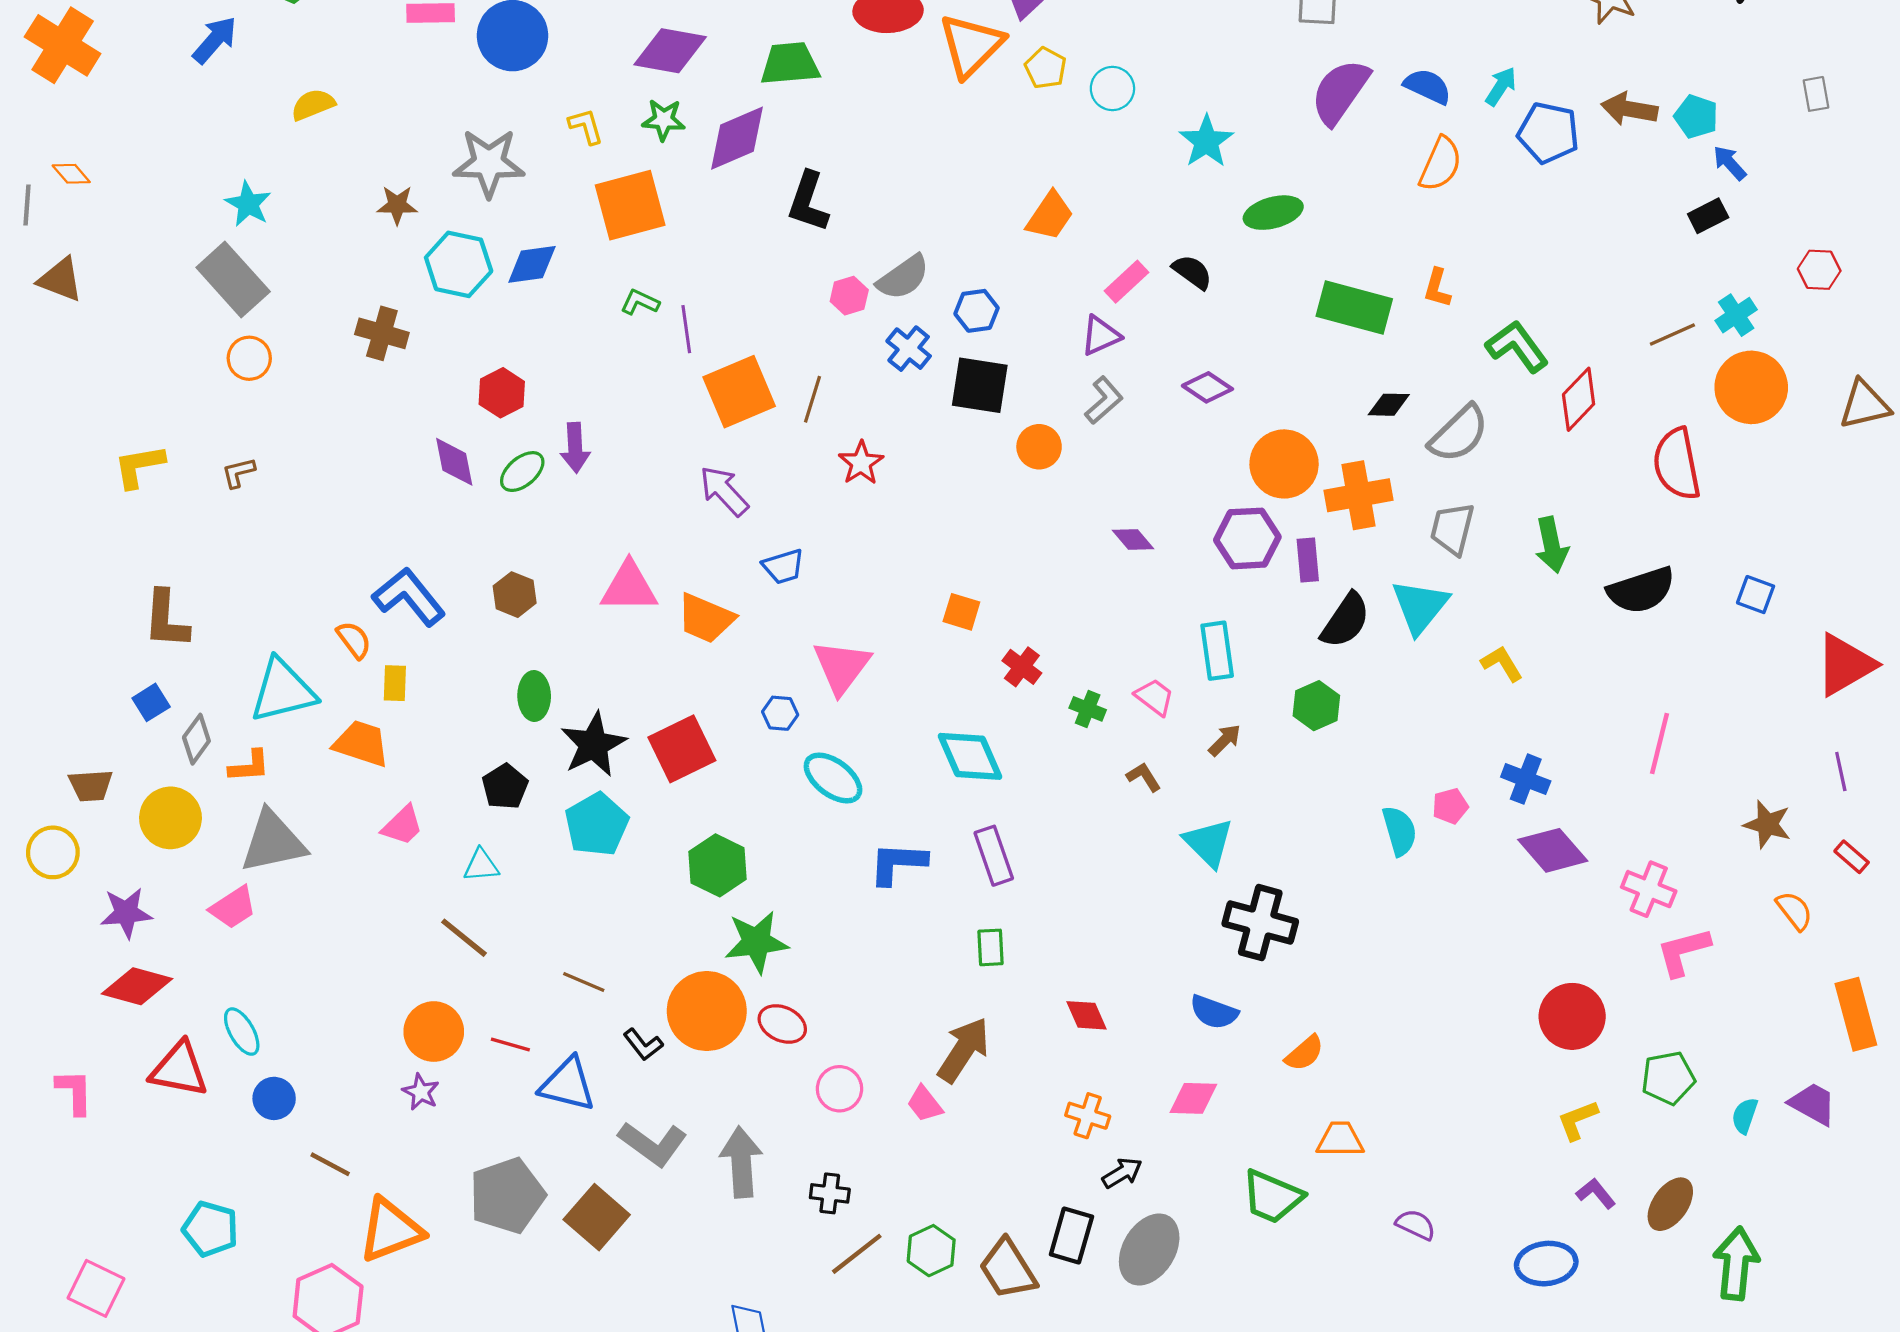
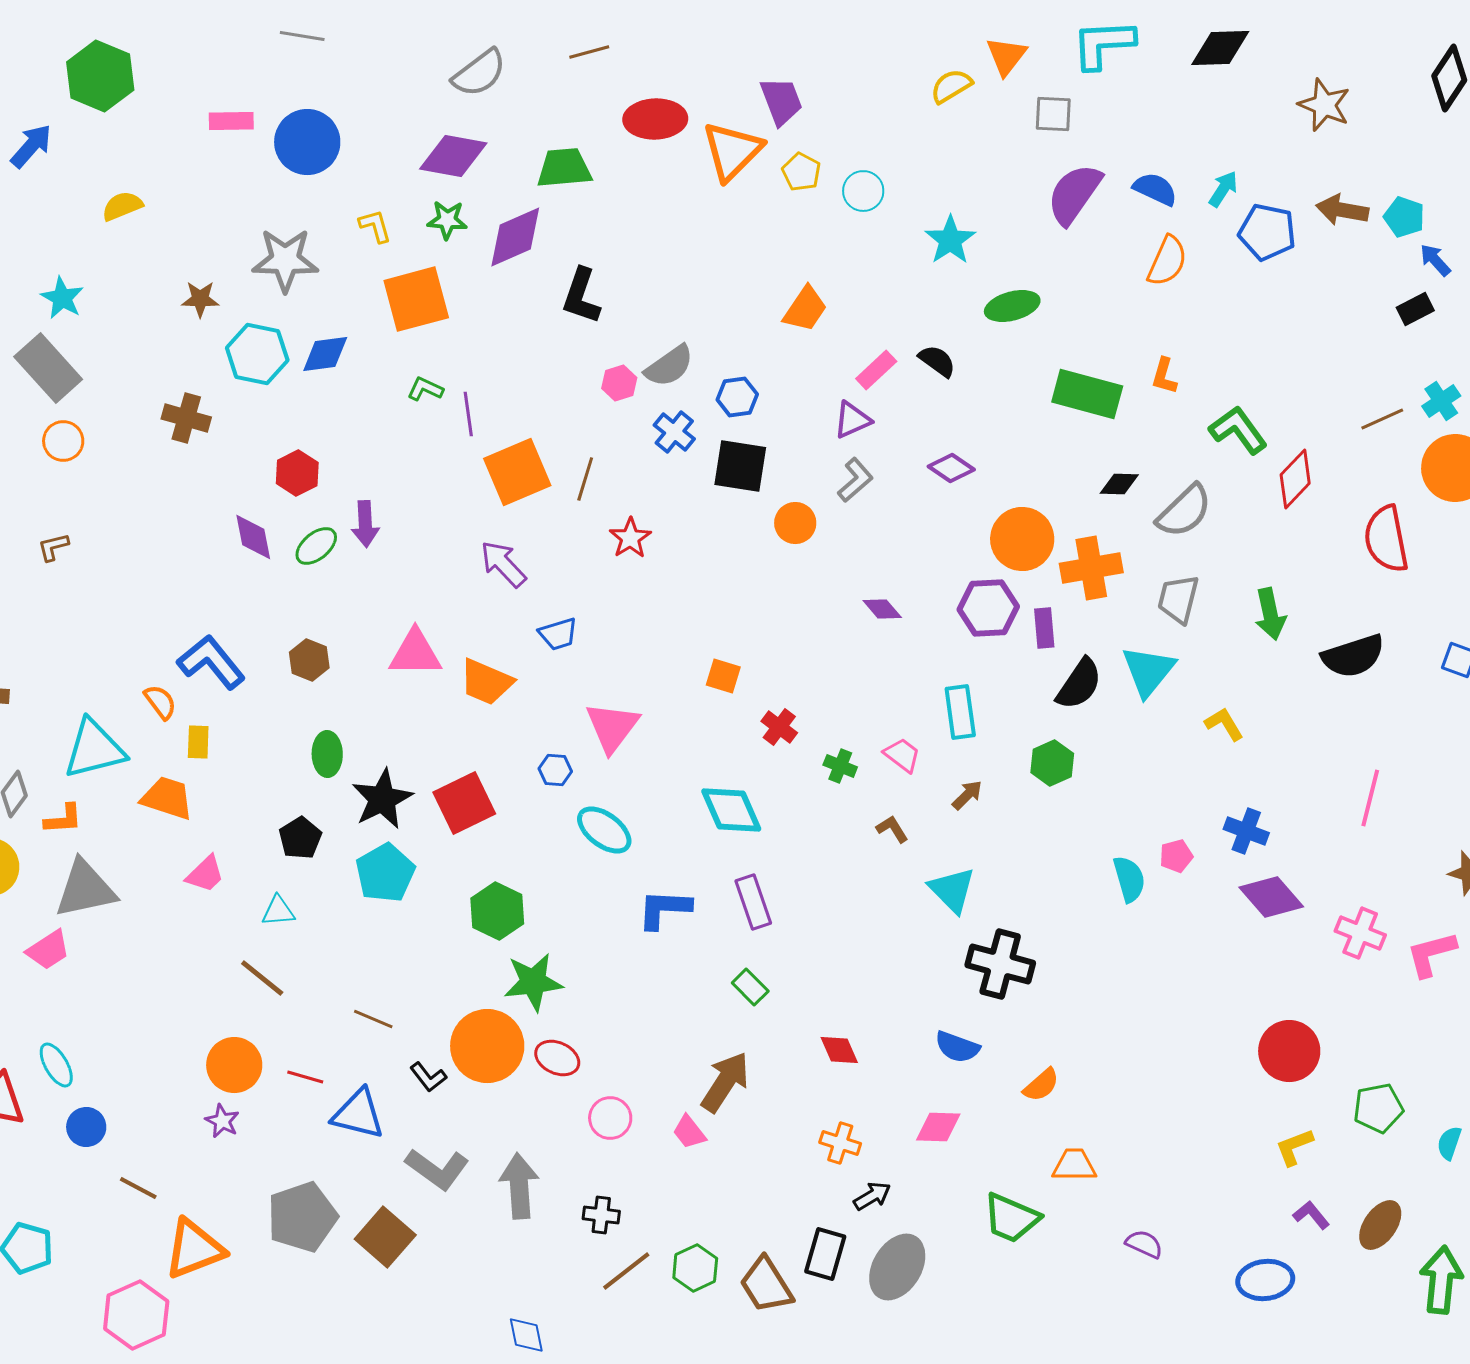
green rectangle: (991, 947) -> (750, 987), turned -42
pink L-shape: (1683, 952) -> (1431, 954), moved

